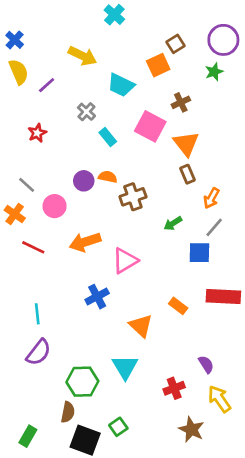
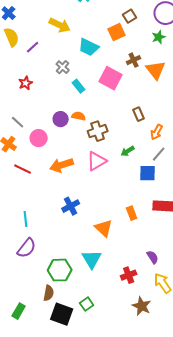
orange triangle: (186, 144) -> (156, 70), moved
pink triangle: (125, 261) -> (97, 161), moved
orange rectangle: (178, 306) -> (132, 213), turned 32

